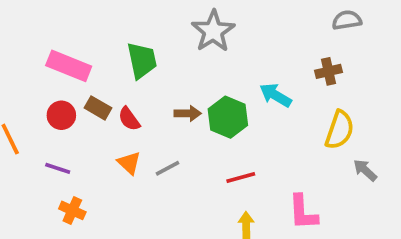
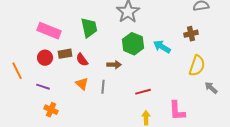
brown rectangle: (98, 108) -> (65, 54), turned -40
brown arrow: (188, 113) -> (114, 65), moved
green hexagon: (228, 117) -> (133, 44), moved
gray line: (167, 168) -> (103, 87), turned -56

